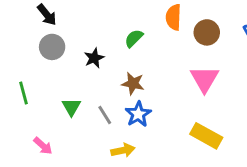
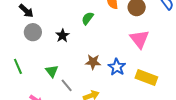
brown star: (133, 83) -> (93, 62), moved
blue star: (138, 114) -> (117, 67), moved
gray line: (105, 115) -> (67, 85), moved

